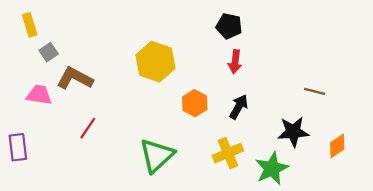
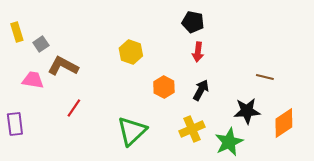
yellow rectangle: (30, 25) -> (17, 32), moved
yellow hexagon: (156, 62) -> (131, 52), size x0.7
orange diamond: (337, 146) -> (284, 123), size x1.4

